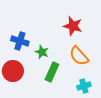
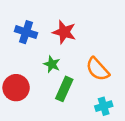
red star: (73, 26) -> (64, 32), moved
blue cross: (20, 41) -> (26, 32), moved

